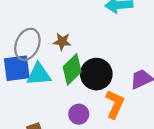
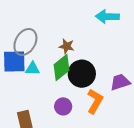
brown star: (62, 42) -> (67, 46), moved
cyan triangle: (39, 74) -> (33, 69), size x0.7

